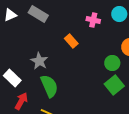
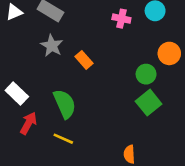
orange rectangle: (71, 41) -> (84, 60), moved
gray star: (39, 61) -> (52, 46), moved

